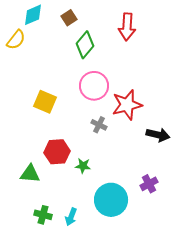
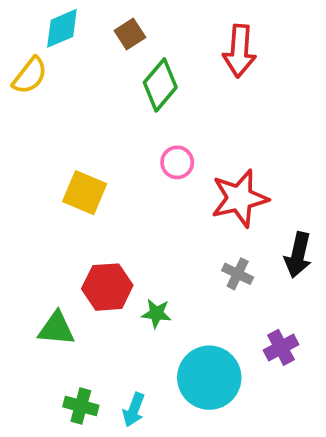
pink circle: (94, 86) -> (177, 162), size x0.6
gray cross: (99, 125) -> (238, 274), moved
black arrow: (158, 135) -> (298, 255), turned 90

